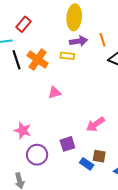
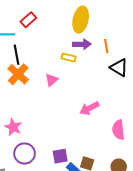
orange cross: (38, 60) -> (18, 74), moved
pink triangle: (54, 93) -> (52, 80), moved, turned -32
pink arrow: (95, 124) -> (89, 108), moved
purple square: (67, 144) -> (60, 156), moved

